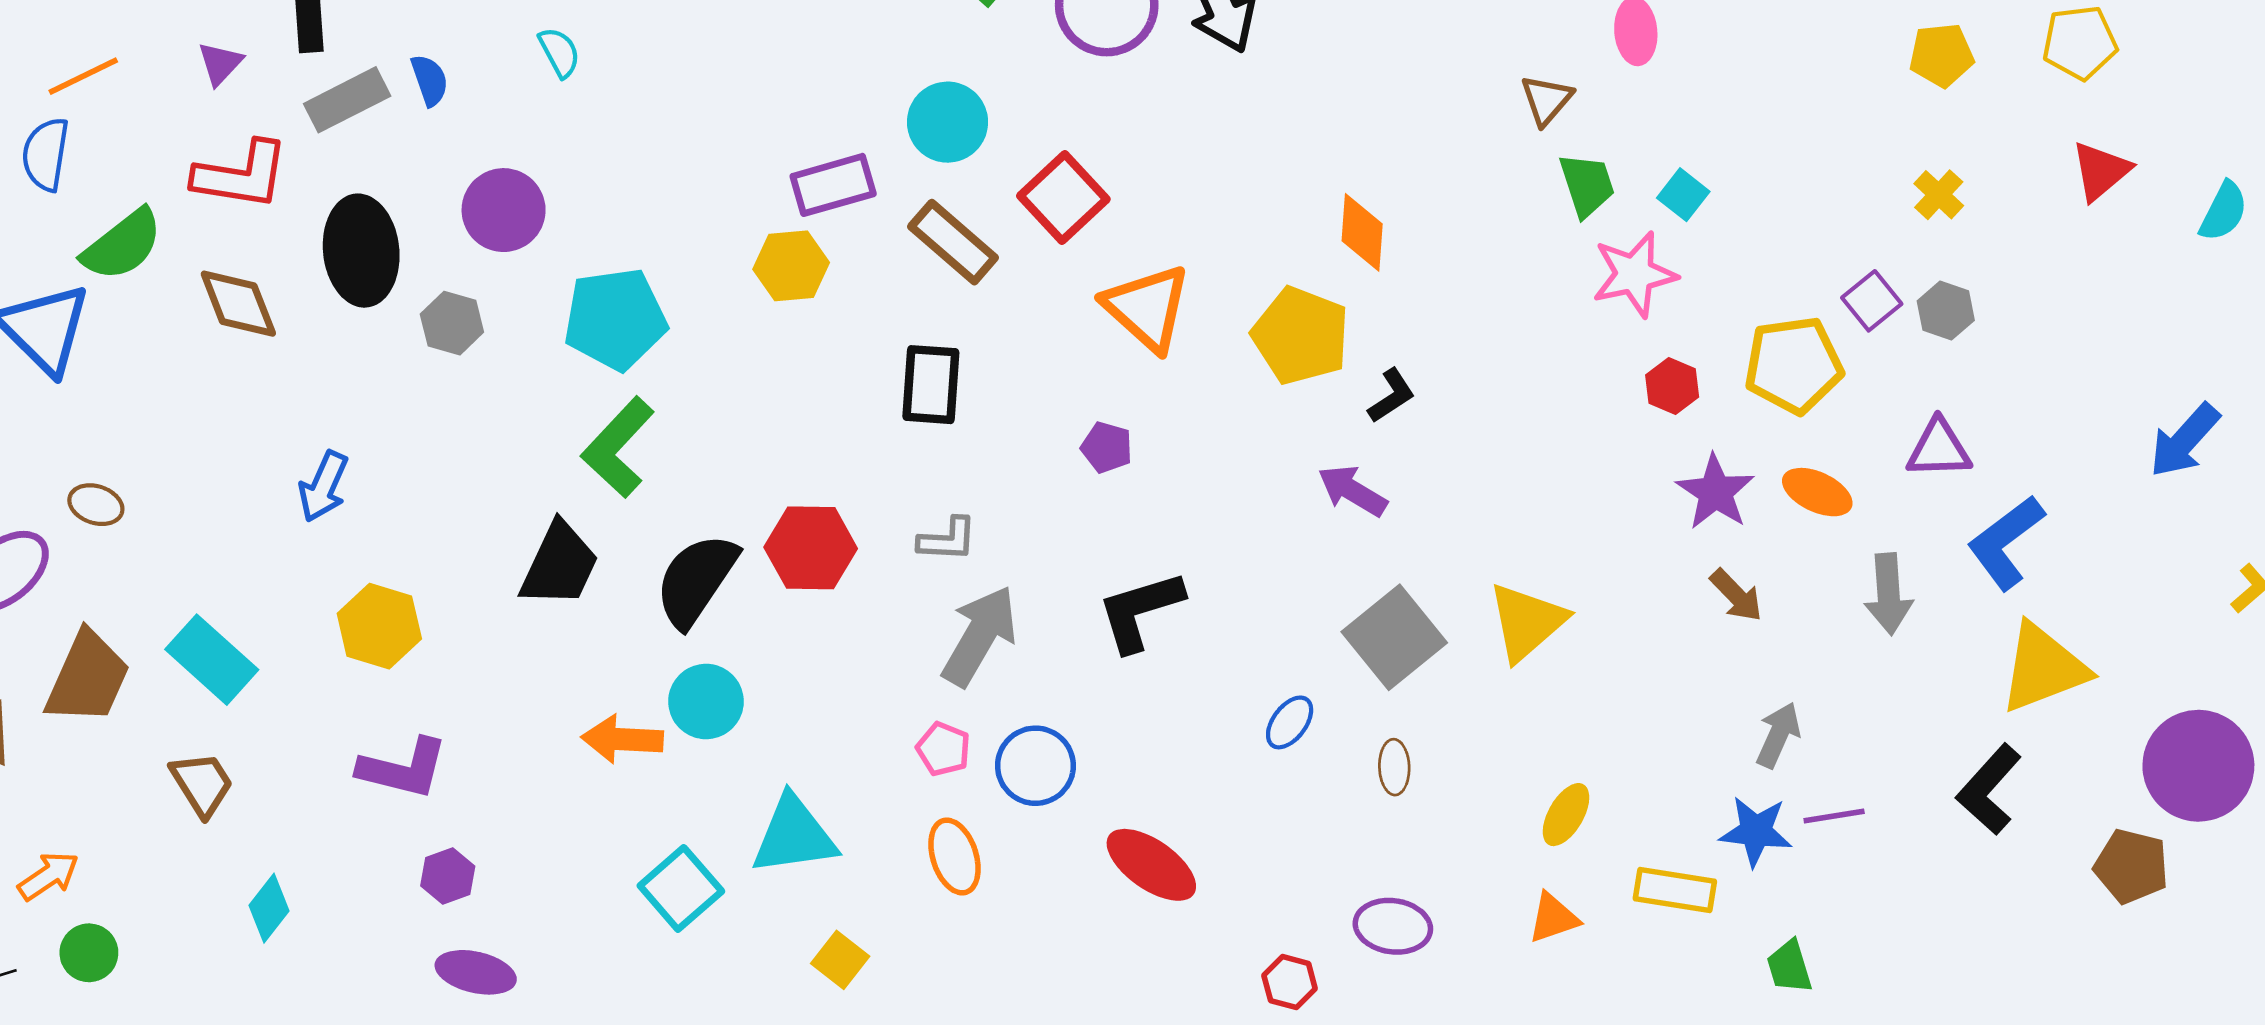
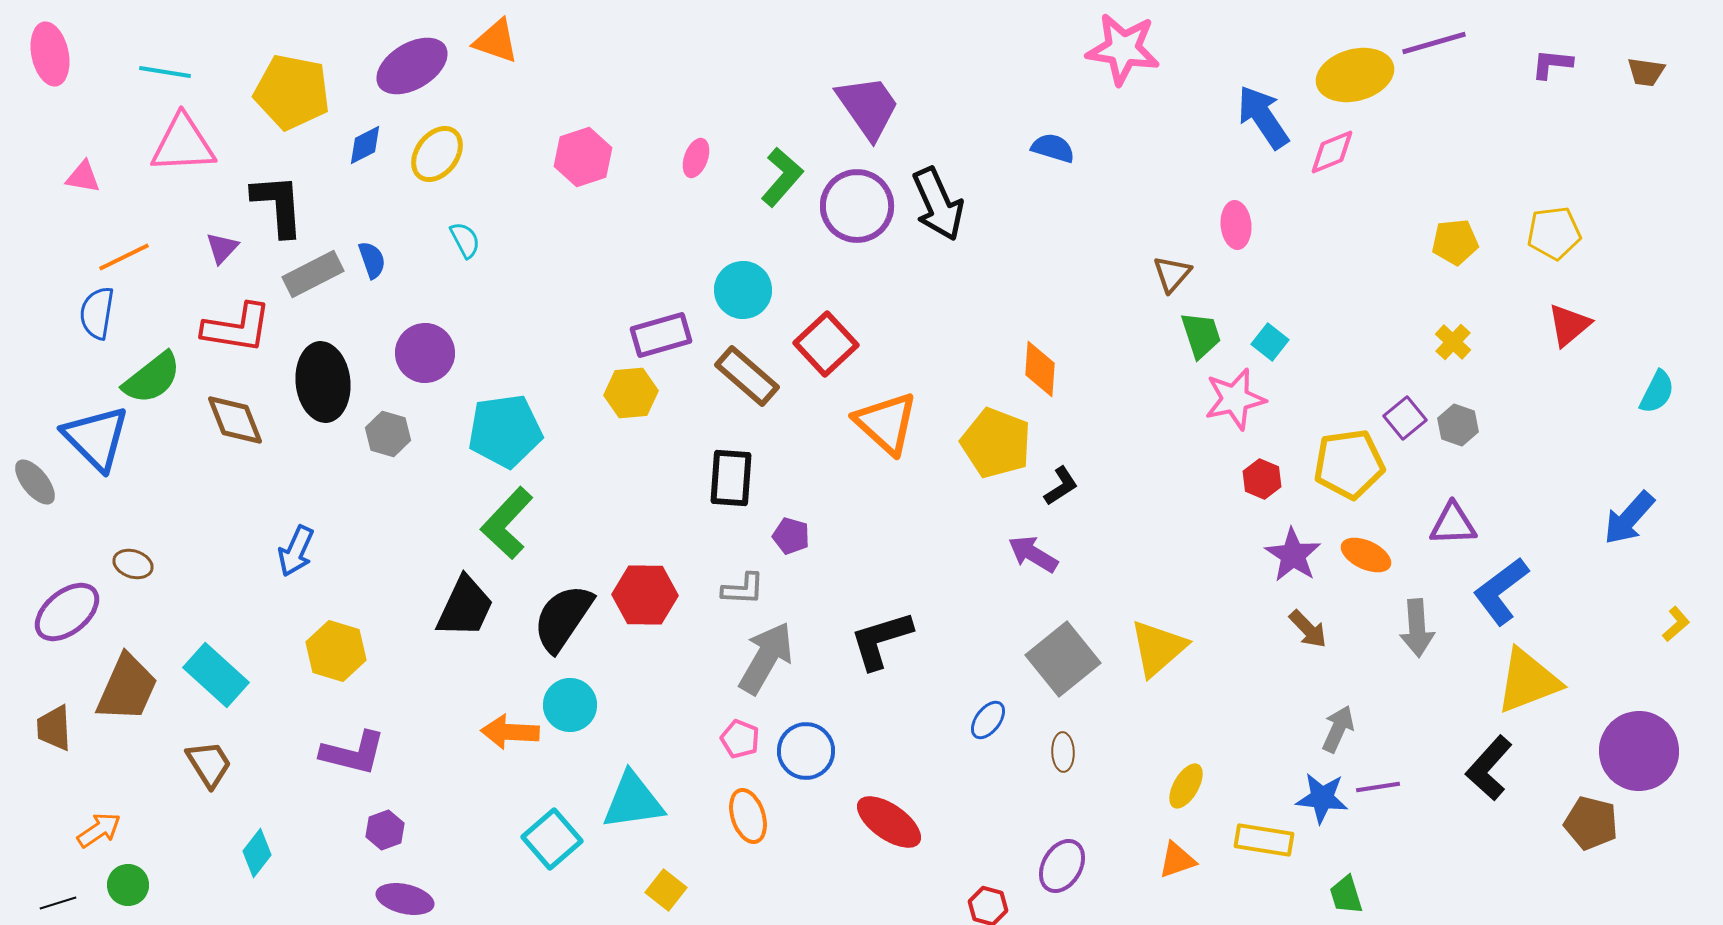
cyan semicircle: (2224, 211) -> (1657, 392), moved
purple pentagon: (1107, 447) -> (791, 536), moved
purple ellipse: (1393, 926) -> (1062, 866), turned -68

